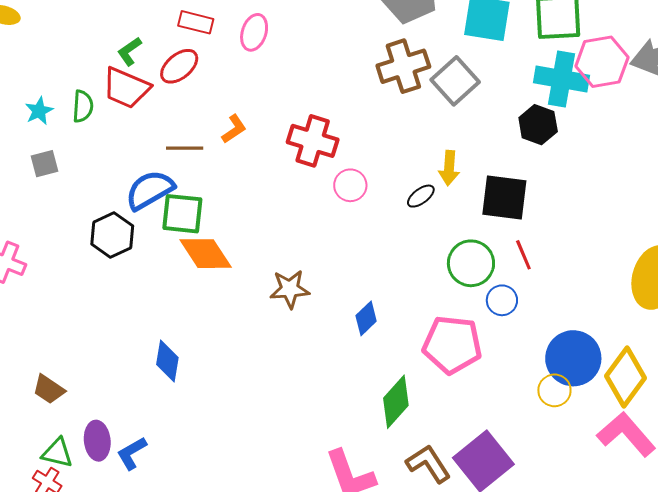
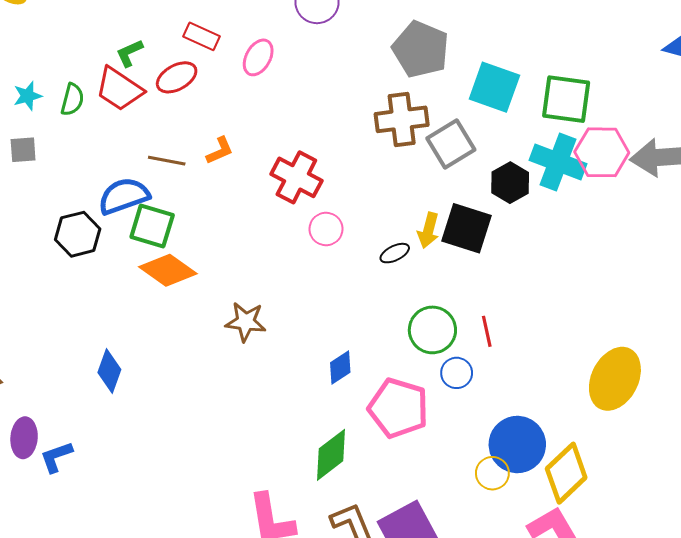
black hexagon: (538, 125) -> (510, 183), moved
black square: (504, 198) -> (466, 228), moved
orange diamond: (206, 254) -> (168, 270), turned -32
blue diamond: (366, 318) -> (340, 367), moved

